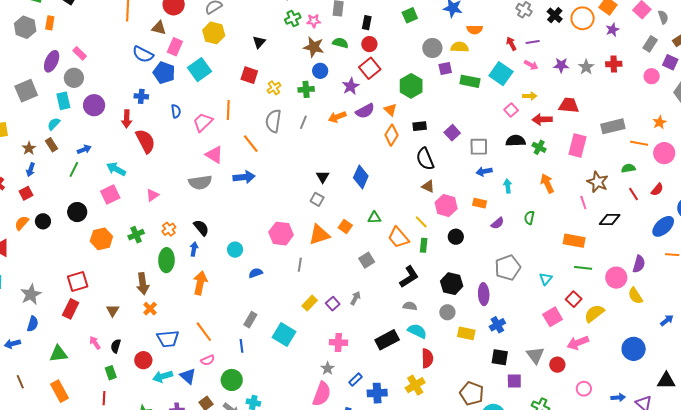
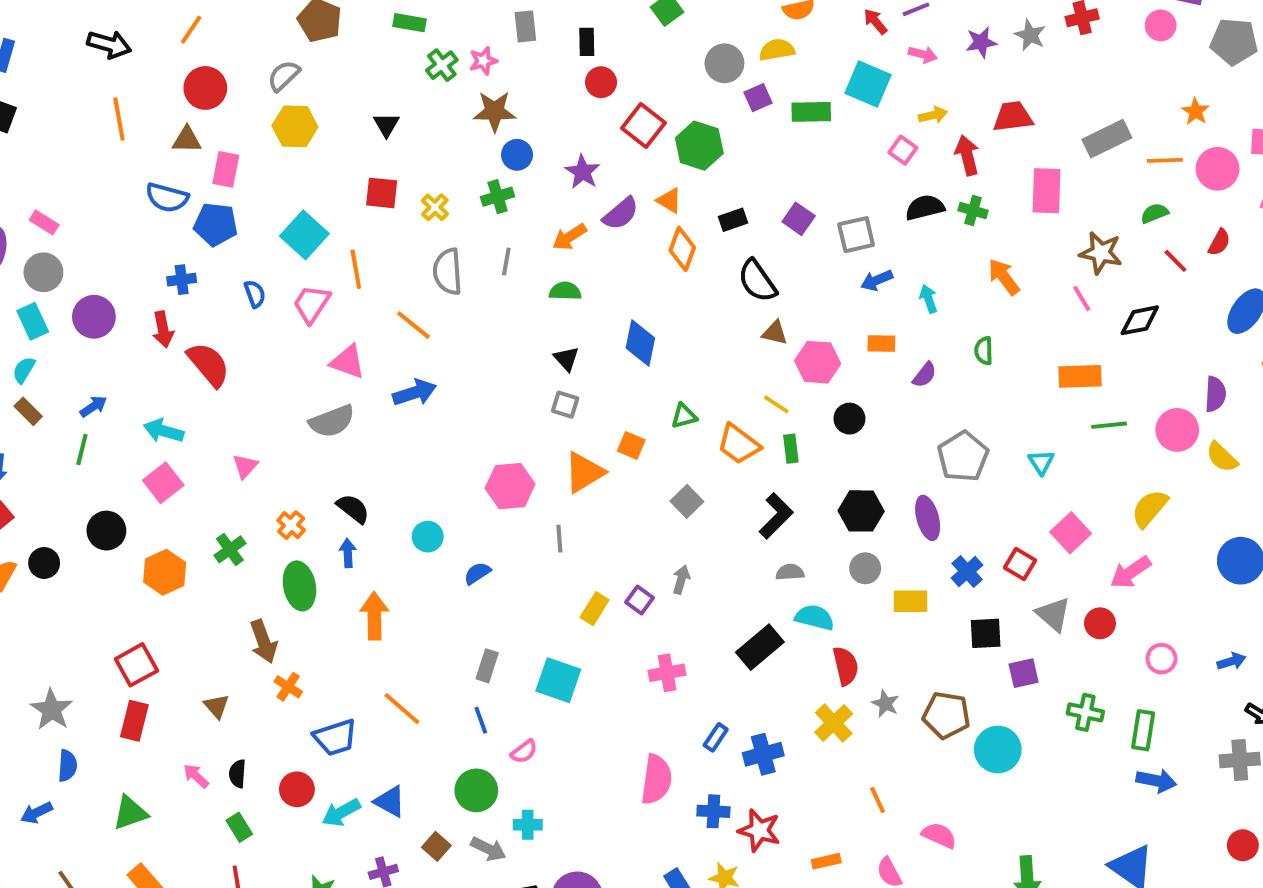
green semicircle: (340, 43) -> (565, 291), moved
red square: (370, 68) -> (643, 126), moved
cyan square: (200, 70) -> (304, 235), moved
red arrow: (542, 119) -> (967, 155), turned 90
red square: (574, 299) -> (1020, 564), moved
pink semicircle: (208, 360) -> (524, 752), moved
gray star: (328, 368) -> (885, 704), moved

